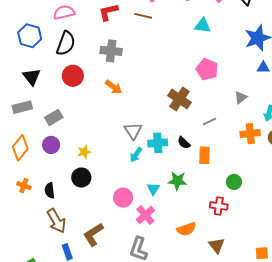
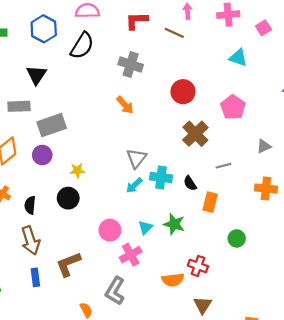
red circle: (73, 76) -> (183, 92), moved
gray rectangle: (54, 117) -> (52, 125), size x1.4
red cross: (219, 206) -> (198, 266), moved

